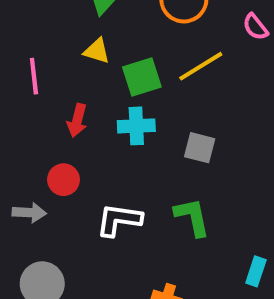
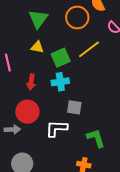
gray square: (200, 148) -> (74, 107), moved
red circle: (64, 180) -> (27, 112), size x1.5
green L-shape: (192, 217) -> (96, 138), moved

